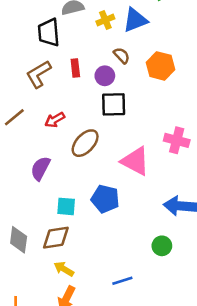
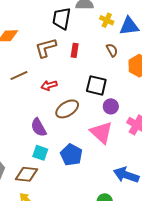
yellow cross: (105, 20) -> (107, 20), turned 32
purple circle: (105, 76) -> (111, 106), moved
purple semicircle: (40, 168) -> (39, 127), moved, turned -72

